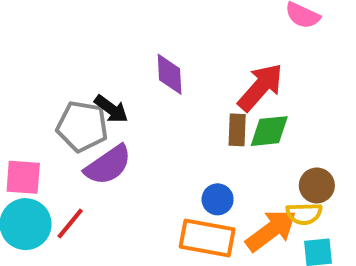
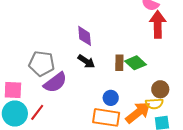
red arrow: (260, 87) -> (158, 24), moved, turned -40
black arrow: (111, 109) -> (86, 61), moved
green diamond: (269, 131) -> (136, 63), turned 50

